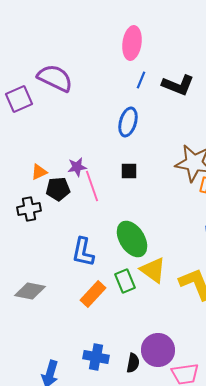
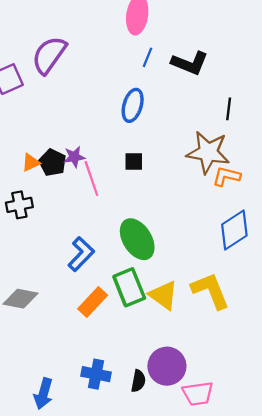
purple semicircle: (55, 78) -> (49, 55), turned -81
black pentagon: (58, 189) -> (53, 163), moved, turned 30
blue L-shape: (83, 252) -> (81, 254), turned -148
yellow triangle: (153, 270) -> (163, 295), moved
green rectangle: (125, 281) -> (129, 287), size x1.4

